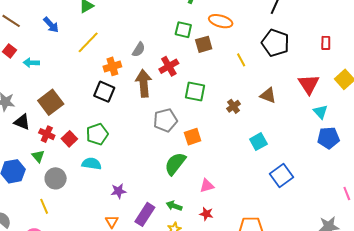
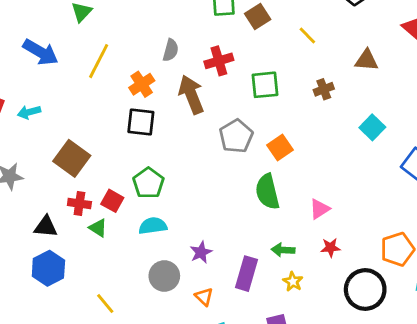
blue arrow: (51, 25) -> (41, 52), size x1.4
yellow line: (241, 60) -> (307, 36), moved
red cross: (169, 66) -> (219, 61), turned 30
brown cross: (233, 106) -> (324, 89), turned 32
black triangle: (22, 122) -> (46, 227), moved
green triangle: (38, 156) -> (98, 228), moved
green semicircle: (175, 164) -> (267, 192), turned -35
gray circle: (56, 178) -> (164, 276), moved

